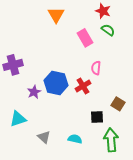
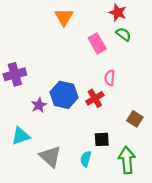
black square: (97, 117) -> (102, 139), moved
gray triangle: (44, 137) -> (50, 157), size x1.5
cyan semicircle: (75, 139) -> (86, 159), turned -88

